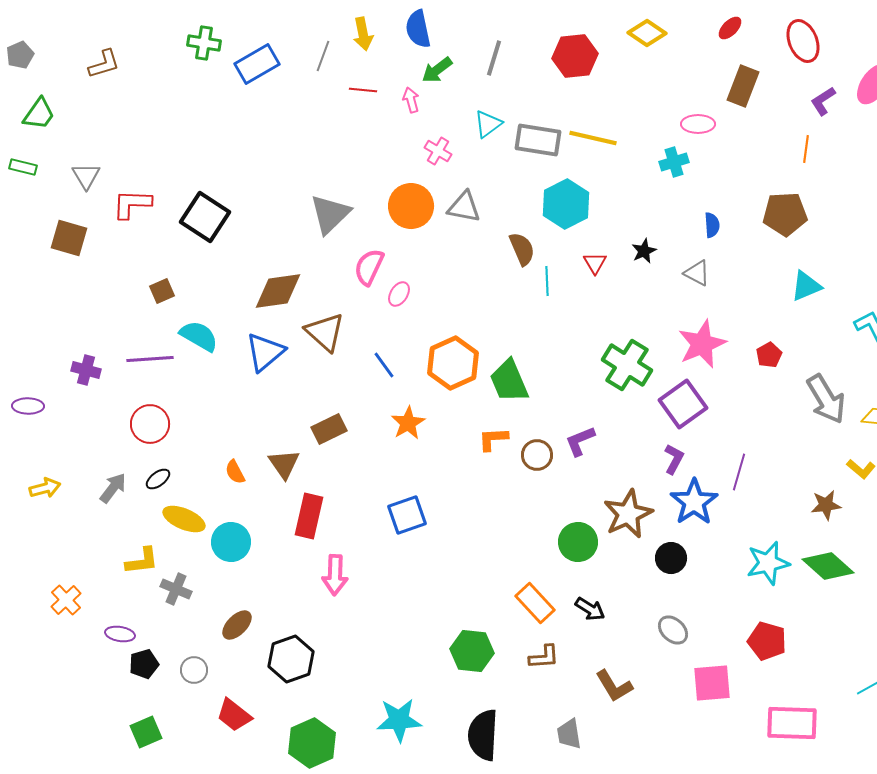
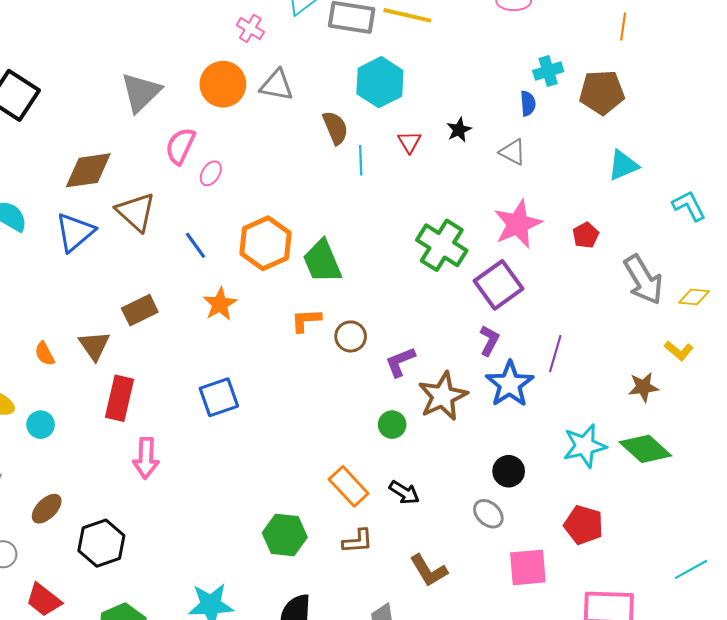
cyan cross: (674, 162) -> (548, 71), moved
purple L-shape: (580, 441) -> (400, 362), moved
cyan circle: (231, 542) -> (41, 425), size x0.7
green circle: (578, 542) -> (392, 425), size x0.7
black circle: (671, 558) -> (509, 471), moved

